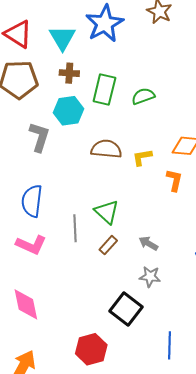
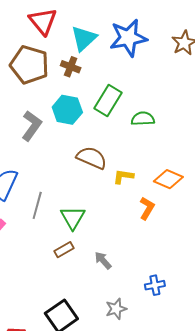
brown cross: (69, 73) -> (71, 67), moved
gray line: (75, 228) -> (37, 205), moved
gray star: (150, 277) -> (116, 309), moved, turned 30

